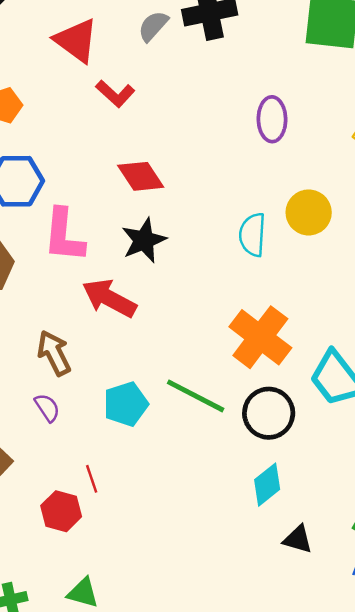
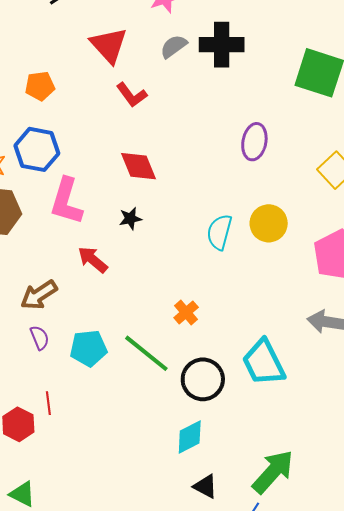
black star: (144, 240) -> (130, 219), size x0.6
red arrow: (109, 298) -> (93, 260), size x0.7
orange cross: (260, 337) -> (186, 312), moved, size x0.5
brown arrow: (54, 353) -> (39, 295), turned -108
purple semicircle: (47, 408) -> (40, 338), moved

